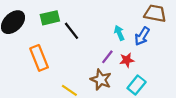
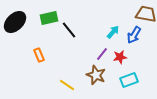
cyan arrow: (119, 33) -> (113, 32), turned 64
orange rectangle: (39, 58) -> (39, 55), size x0.6
cyan rectangle: (137, 85) -> (129, 80), turned 30

